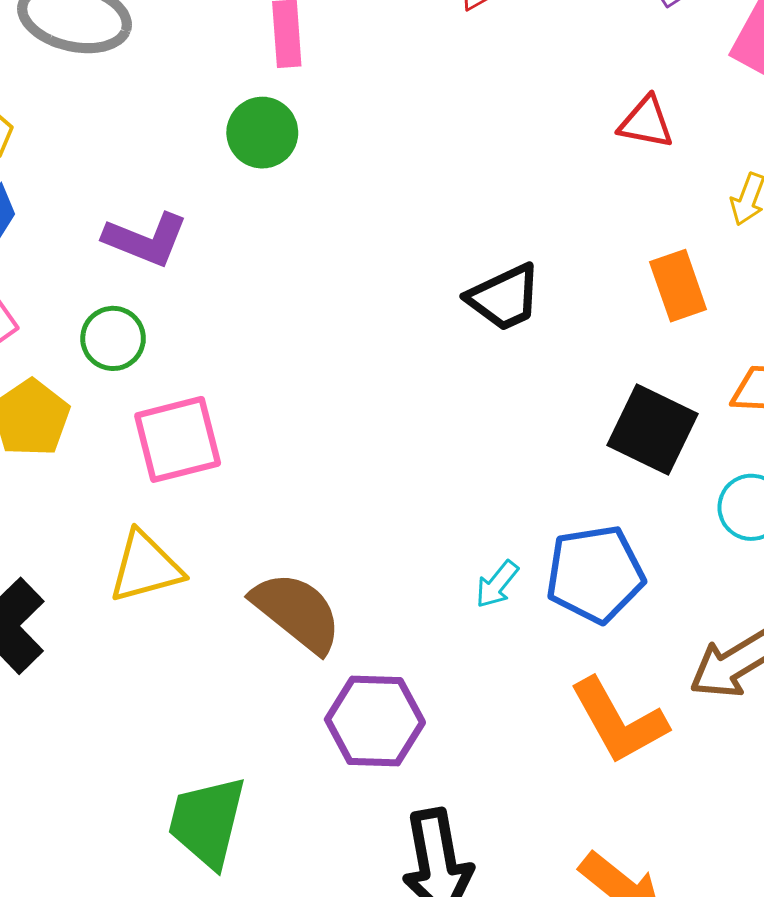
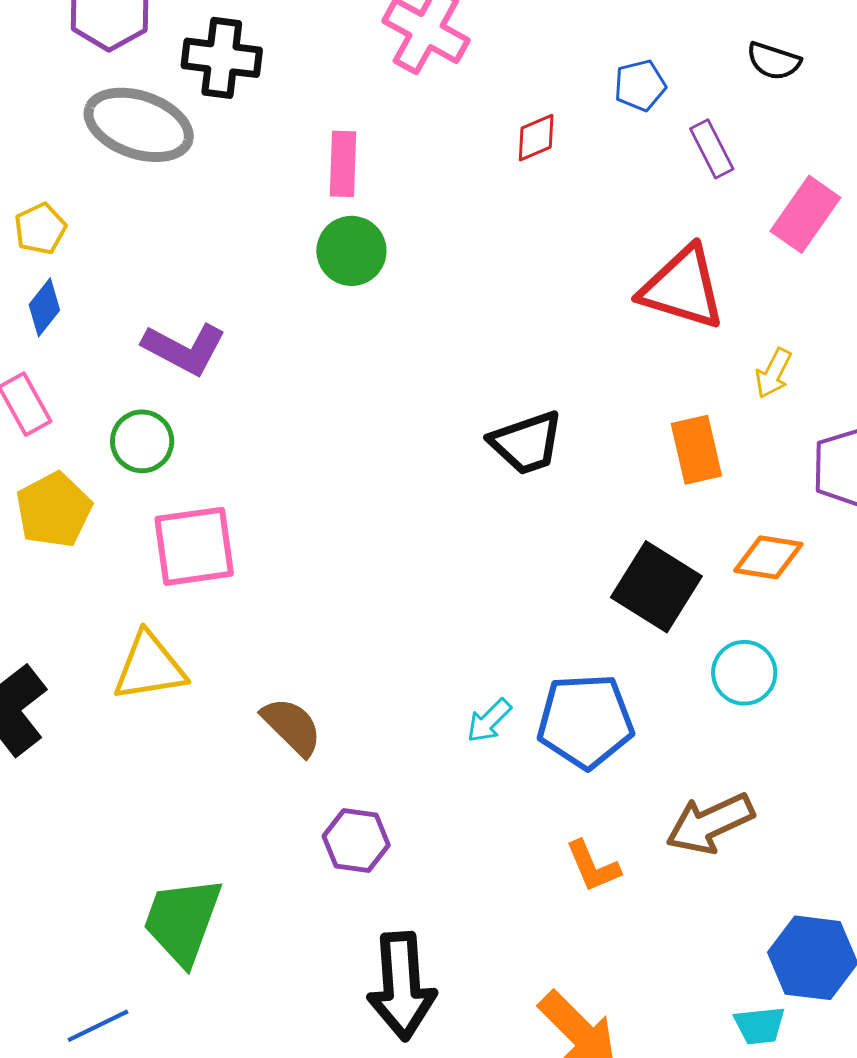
red triangle: (646, 122) -> (683, 288), size x1.6
green circle: (262, 133) -> (351, 251), moved
brown semicircle: (297, 612) -> (292, 727), size x0.7
purple hexagon: (375, 721) -> (356, 841), size x0.7
orange L-shape: (619, 721) -> (593, 866), size x0.6

